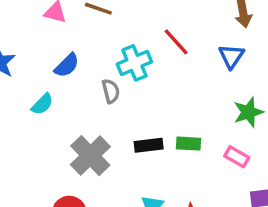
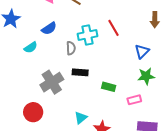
blue triangle: (231, 56) -> (142, 51), moved
black rectangle: (149, 145) -> (80, 72), moved
pink rectangle: (237, 157) -> (134, 100), turned -56

